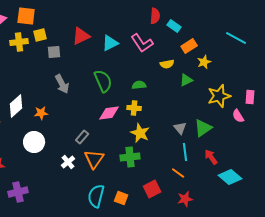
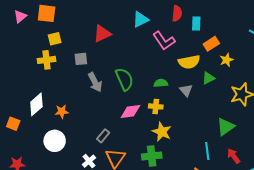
cyan rectangle: (174, 26) -> (196, 24), turned 56
yellow square: (40, 35) -> (55, 39), moved
yellow cross: (19, 42) -> (47, 60), moved
cyan triangle: (110, 43) -> (141, 19), moved
gray square: (54, 52) -> (81, 59), moved
yellow semicircle: (167, 64) -> (189, 62), size x1.5
gray arrow: (62, 84) -> (95, 82), moved
gray triangle: (180, 128) -> (186, 90), moved

